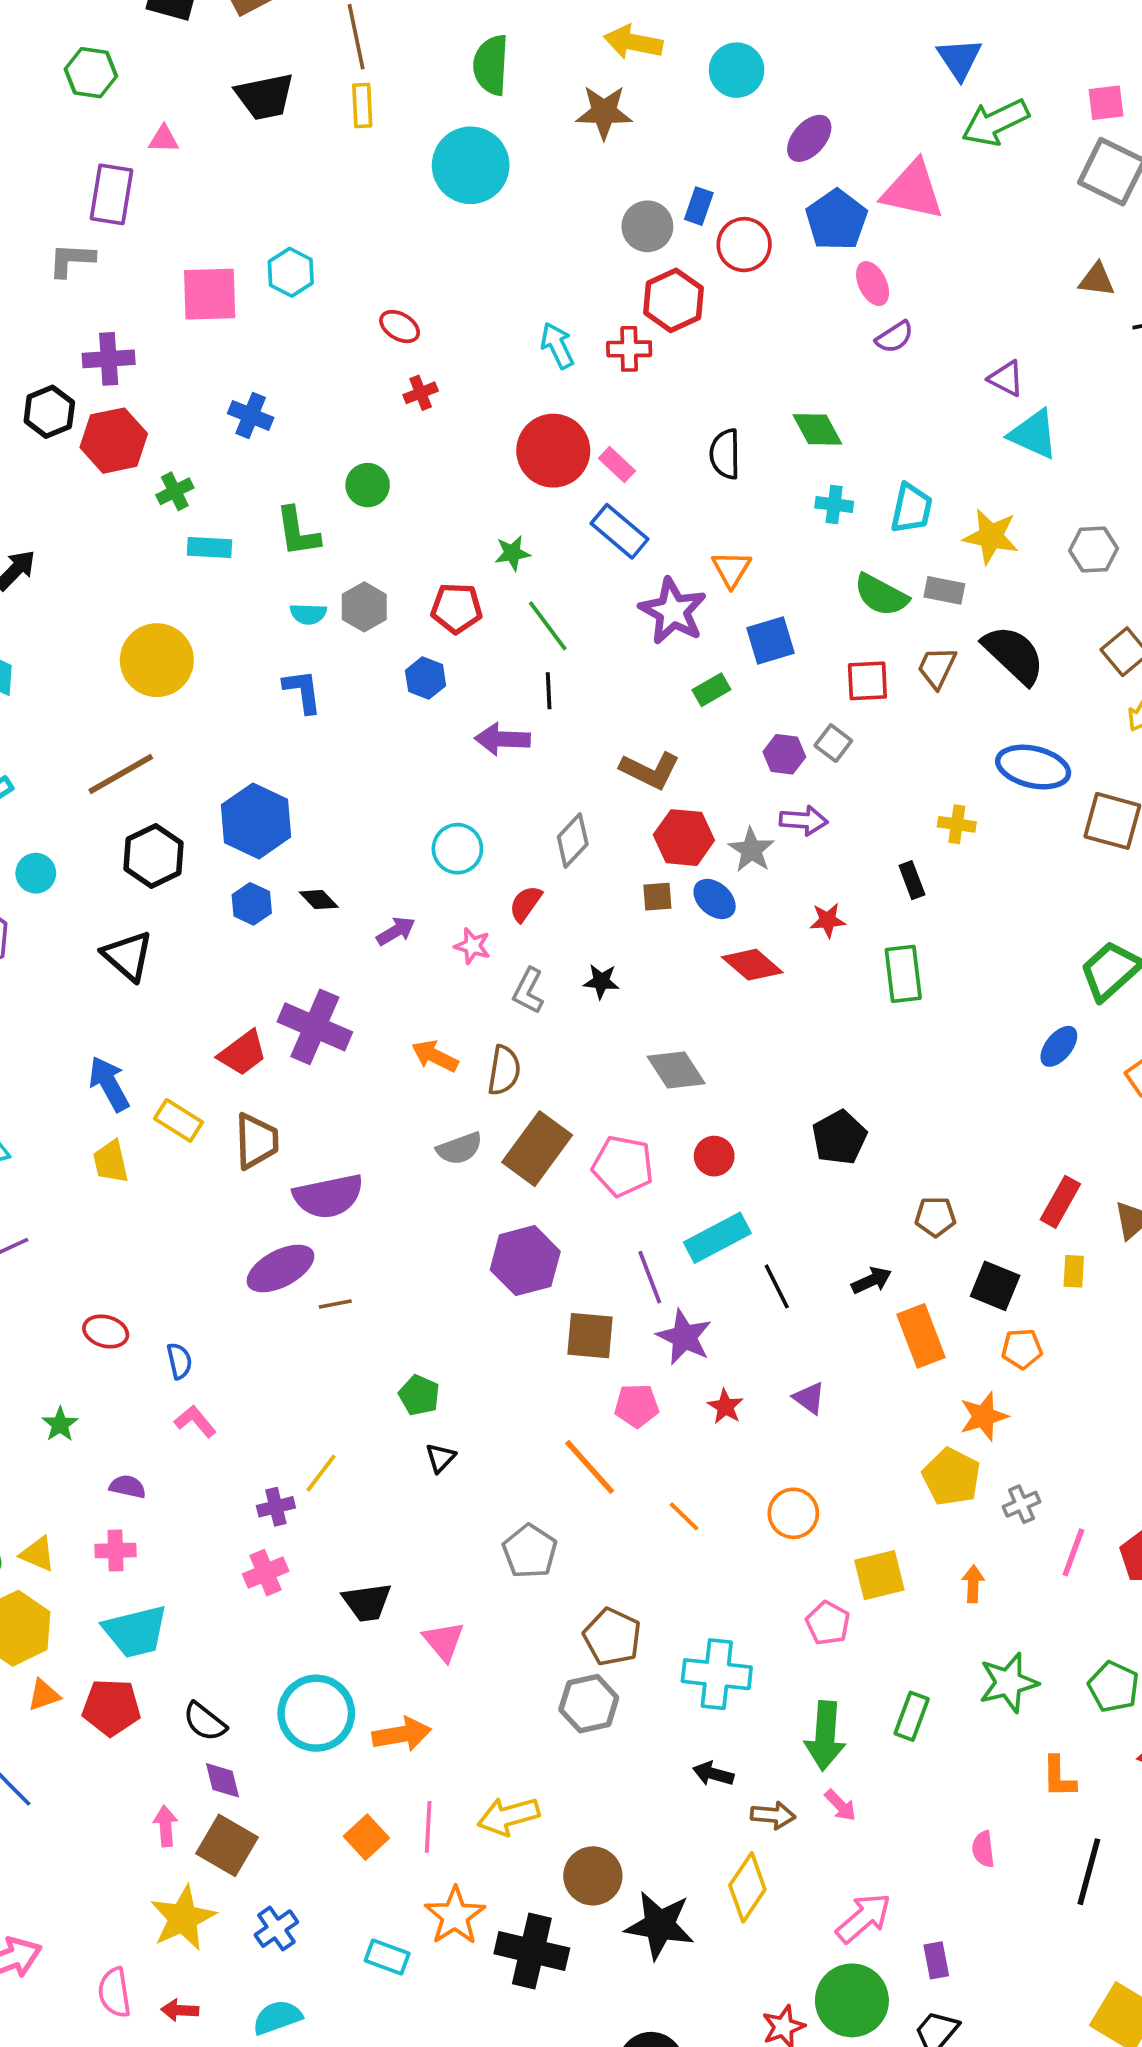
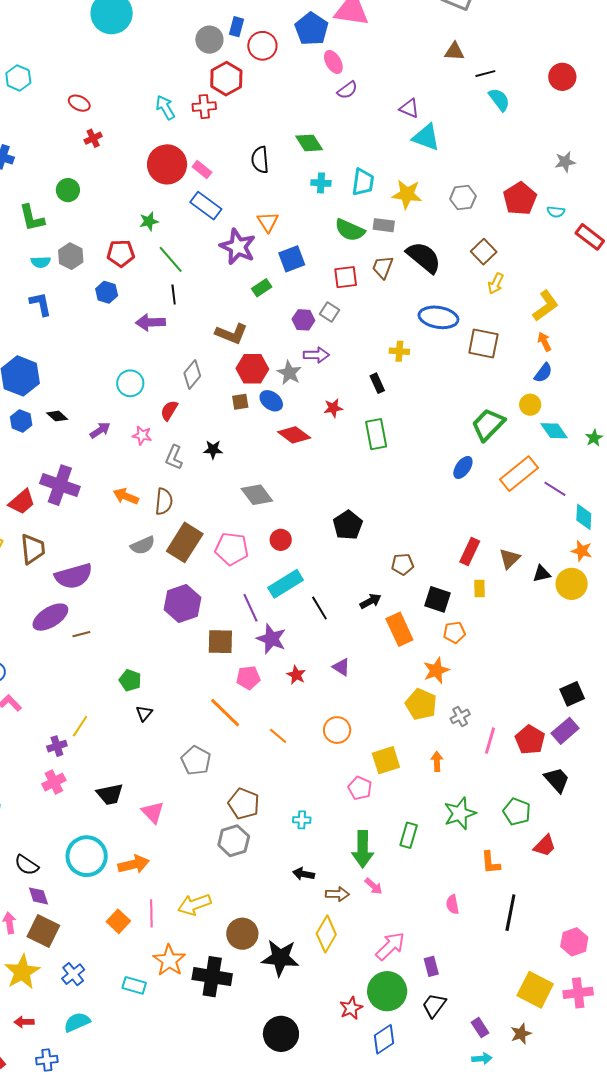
cyan cross: (717, 1674) -> (302, 820), size x0.5

